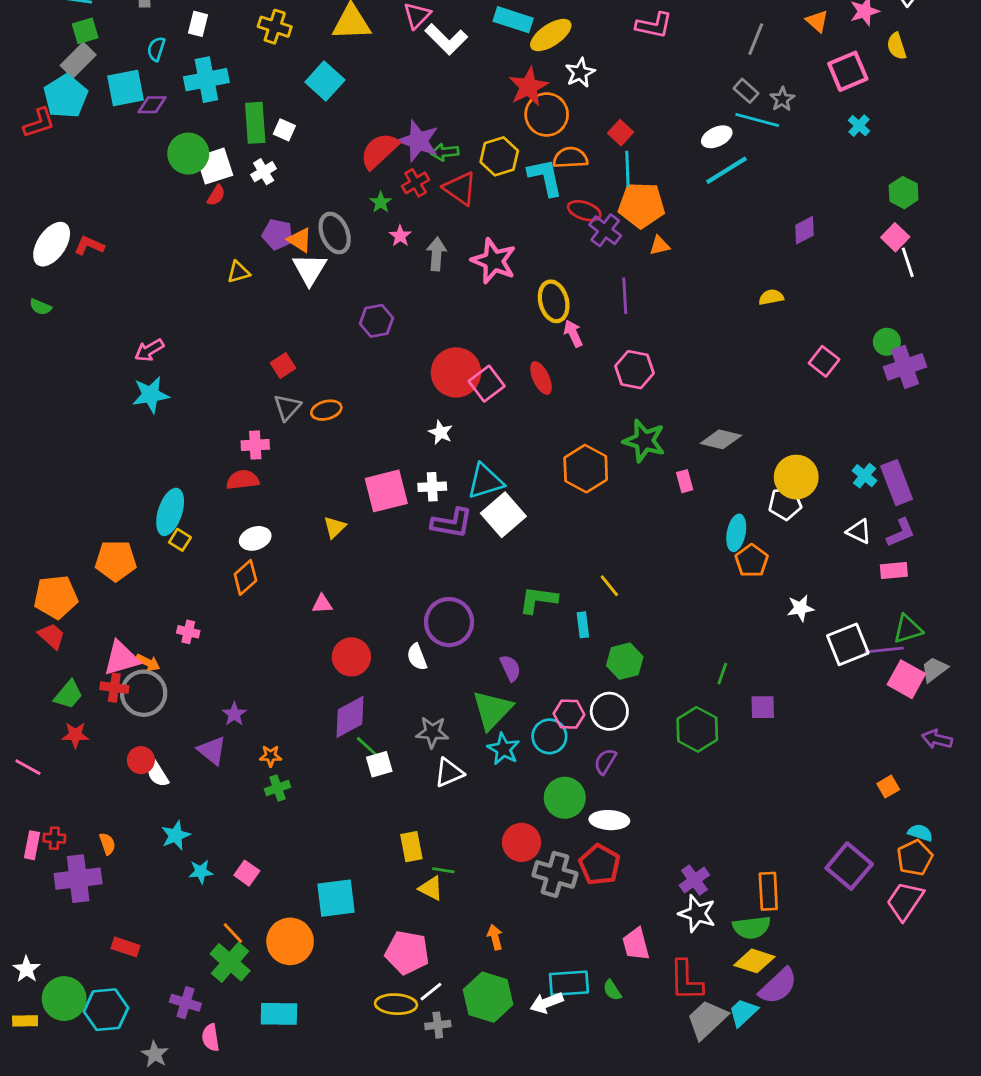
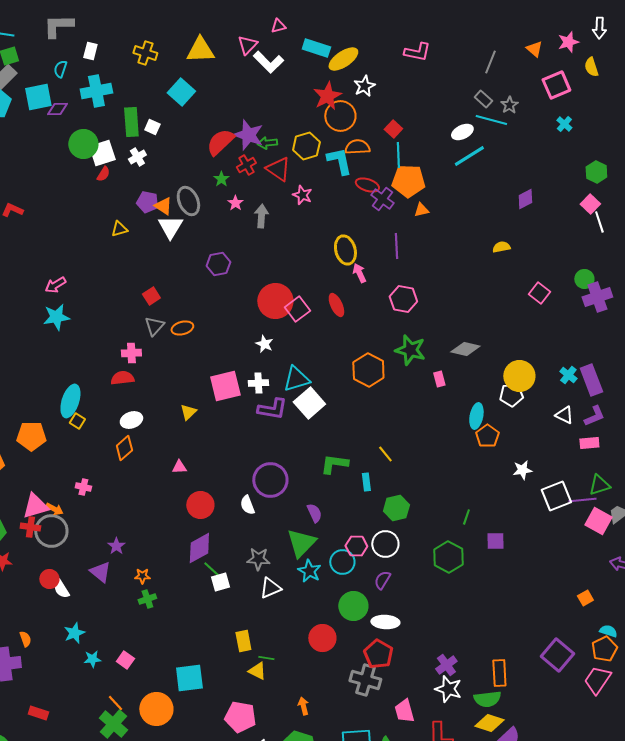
pink star: (494, 261) -> (302, 195), moved, size x0.6
gray cross: (555, 874) -> (365, 680), moved

